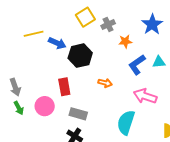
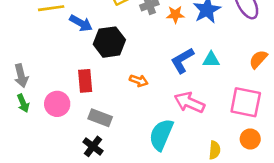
orange star: (125, 41) -> (175, 15), moved

